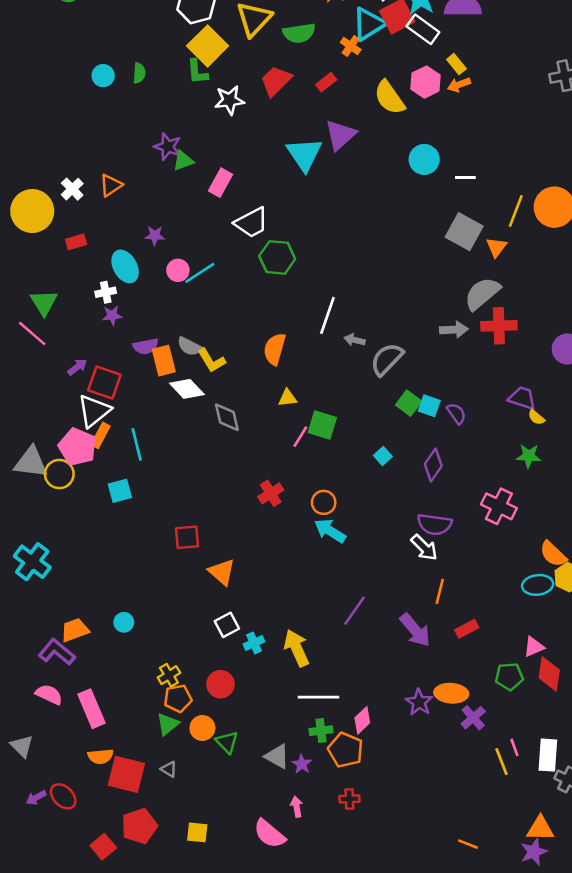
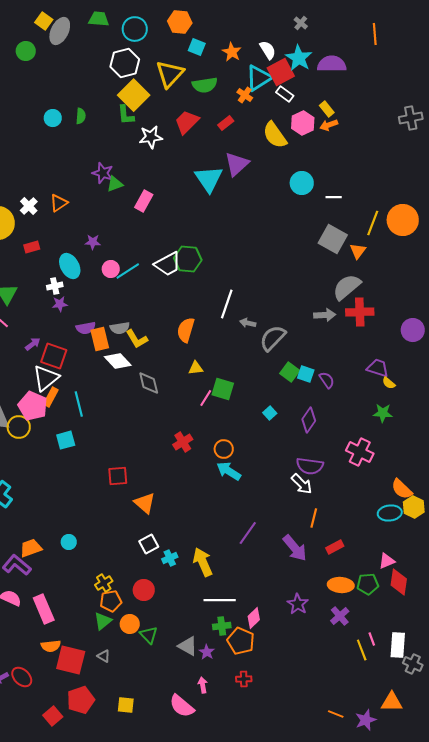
white rectangle: (423, 29) -> (285, 94), moved, size x0.7
white trapezoid: (251, 223) -> (168, 264), moved
gray semicircle: (190, 346) -> (120, 328), turned -36
orange ellipse: (451, 693) -> (341, 585), moved
purple star: (534, 852) -> (366, 720), moved

